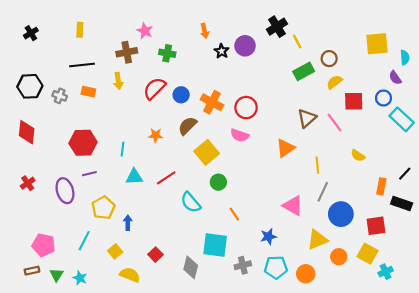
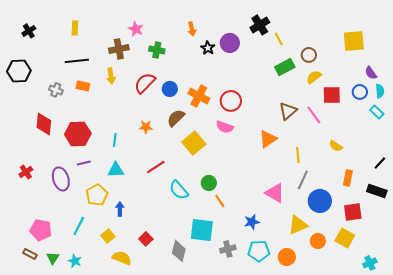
cyan semicircle: (405, 58) -> (380, 91), moved
black hexagon: (30, 86) -> (19, 71), moved
cyan rectangle: (402, 119) -> (377, 112), size x0.6
red diamond: (27, 132) -> (44, 124), moved
cyan triangle: (134, 177) -> (116, 170), moved
green circle: (218, 182) -> (209, 183), moved
orange rectangle: (381, 186) -> (348, 178), moved
brown rectangle: (32, 271) -> (30, 254), turned 40
cyan cross: (386, 272) -> (370, 263), moved

